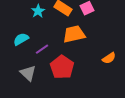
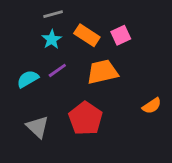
purple line: (42, 49) -> (57, 70), moved

